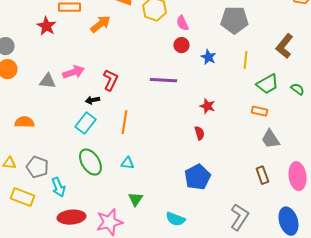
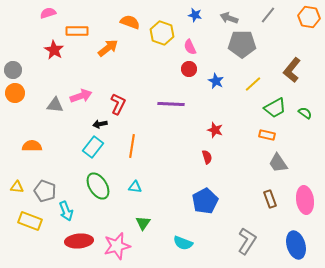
yellow line: (245, 60) -> (253, 84), turned 42

